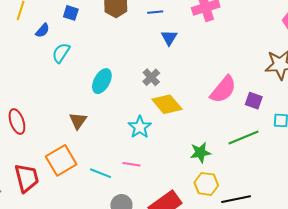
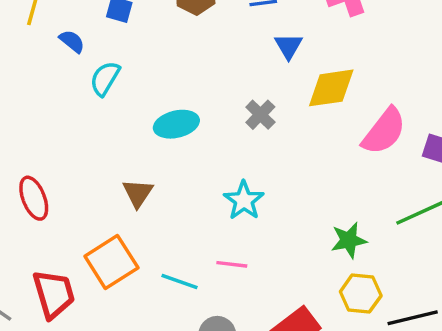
blue semicircle: (43, 30) -> (72, 41), turned -91
cyan ellipse: (102, 81) -> (176, 124), turned 50
yellow diamond: (167, 104) -> (331, 88), moved, turned -56

